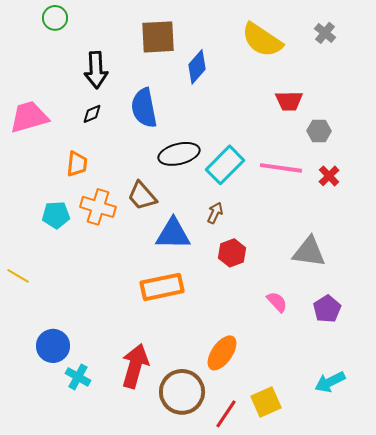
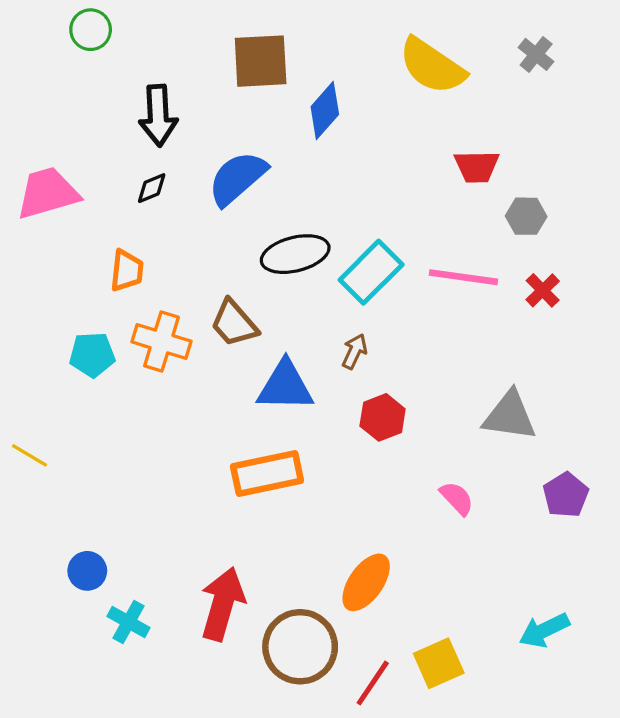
blue semicircle: (144, 108) -> (237, 178), turned 60
purple pentagon: (327, 309) -> (566, 495), moved
blue circle: (53, 346) -> (87, 571), size x0.7

